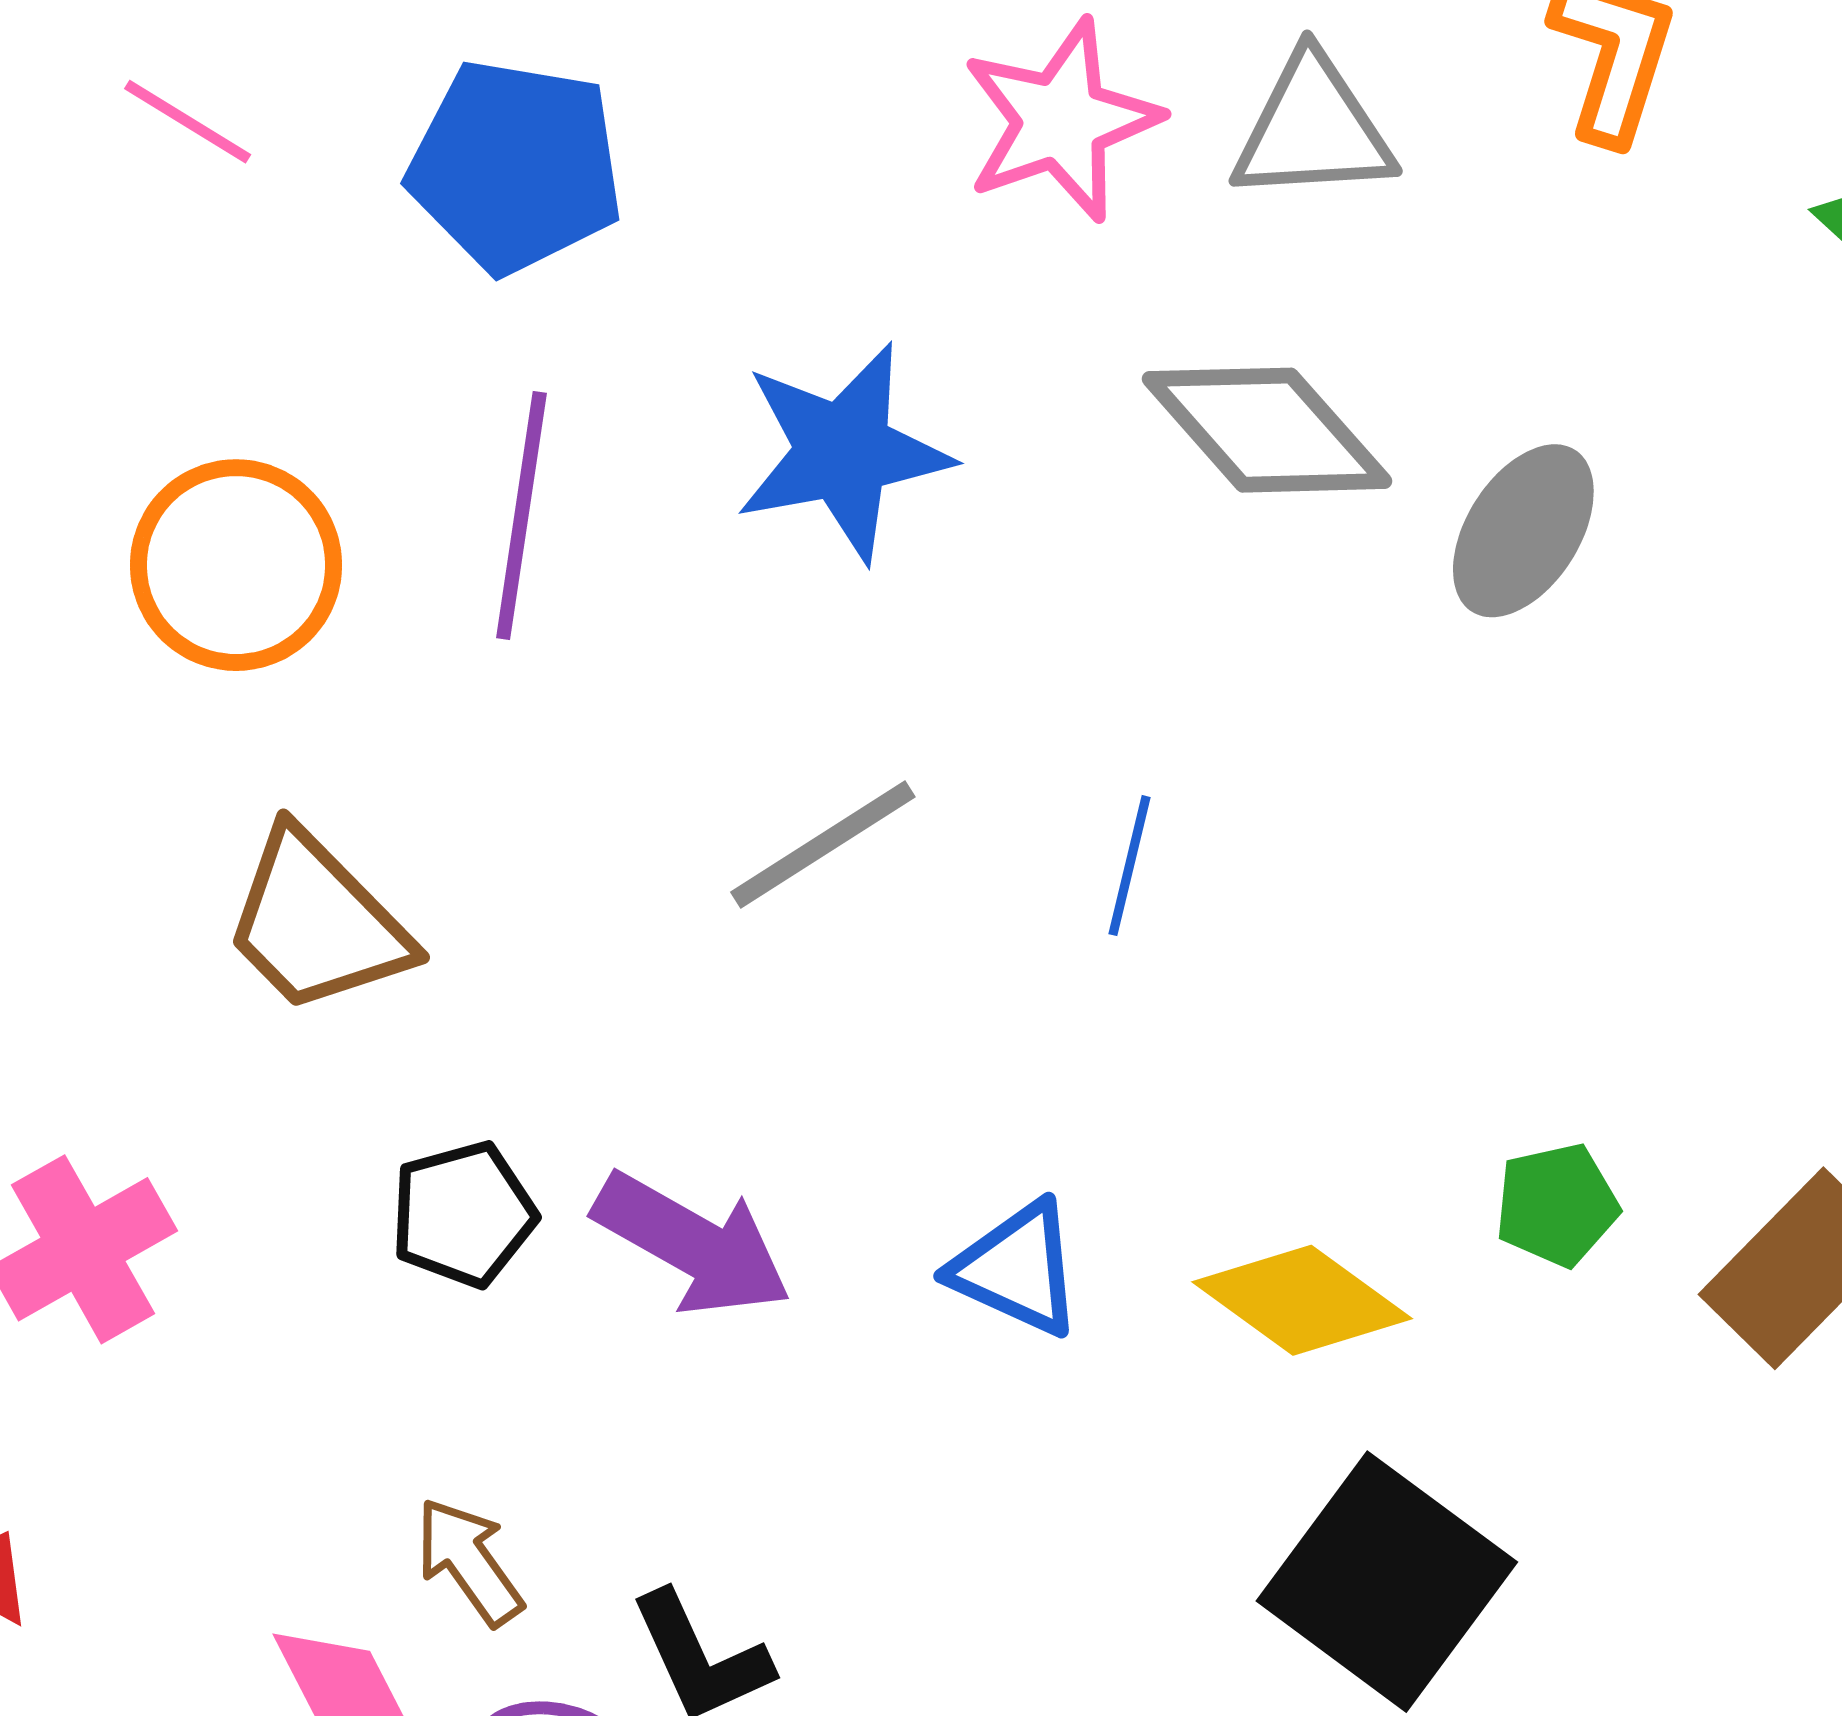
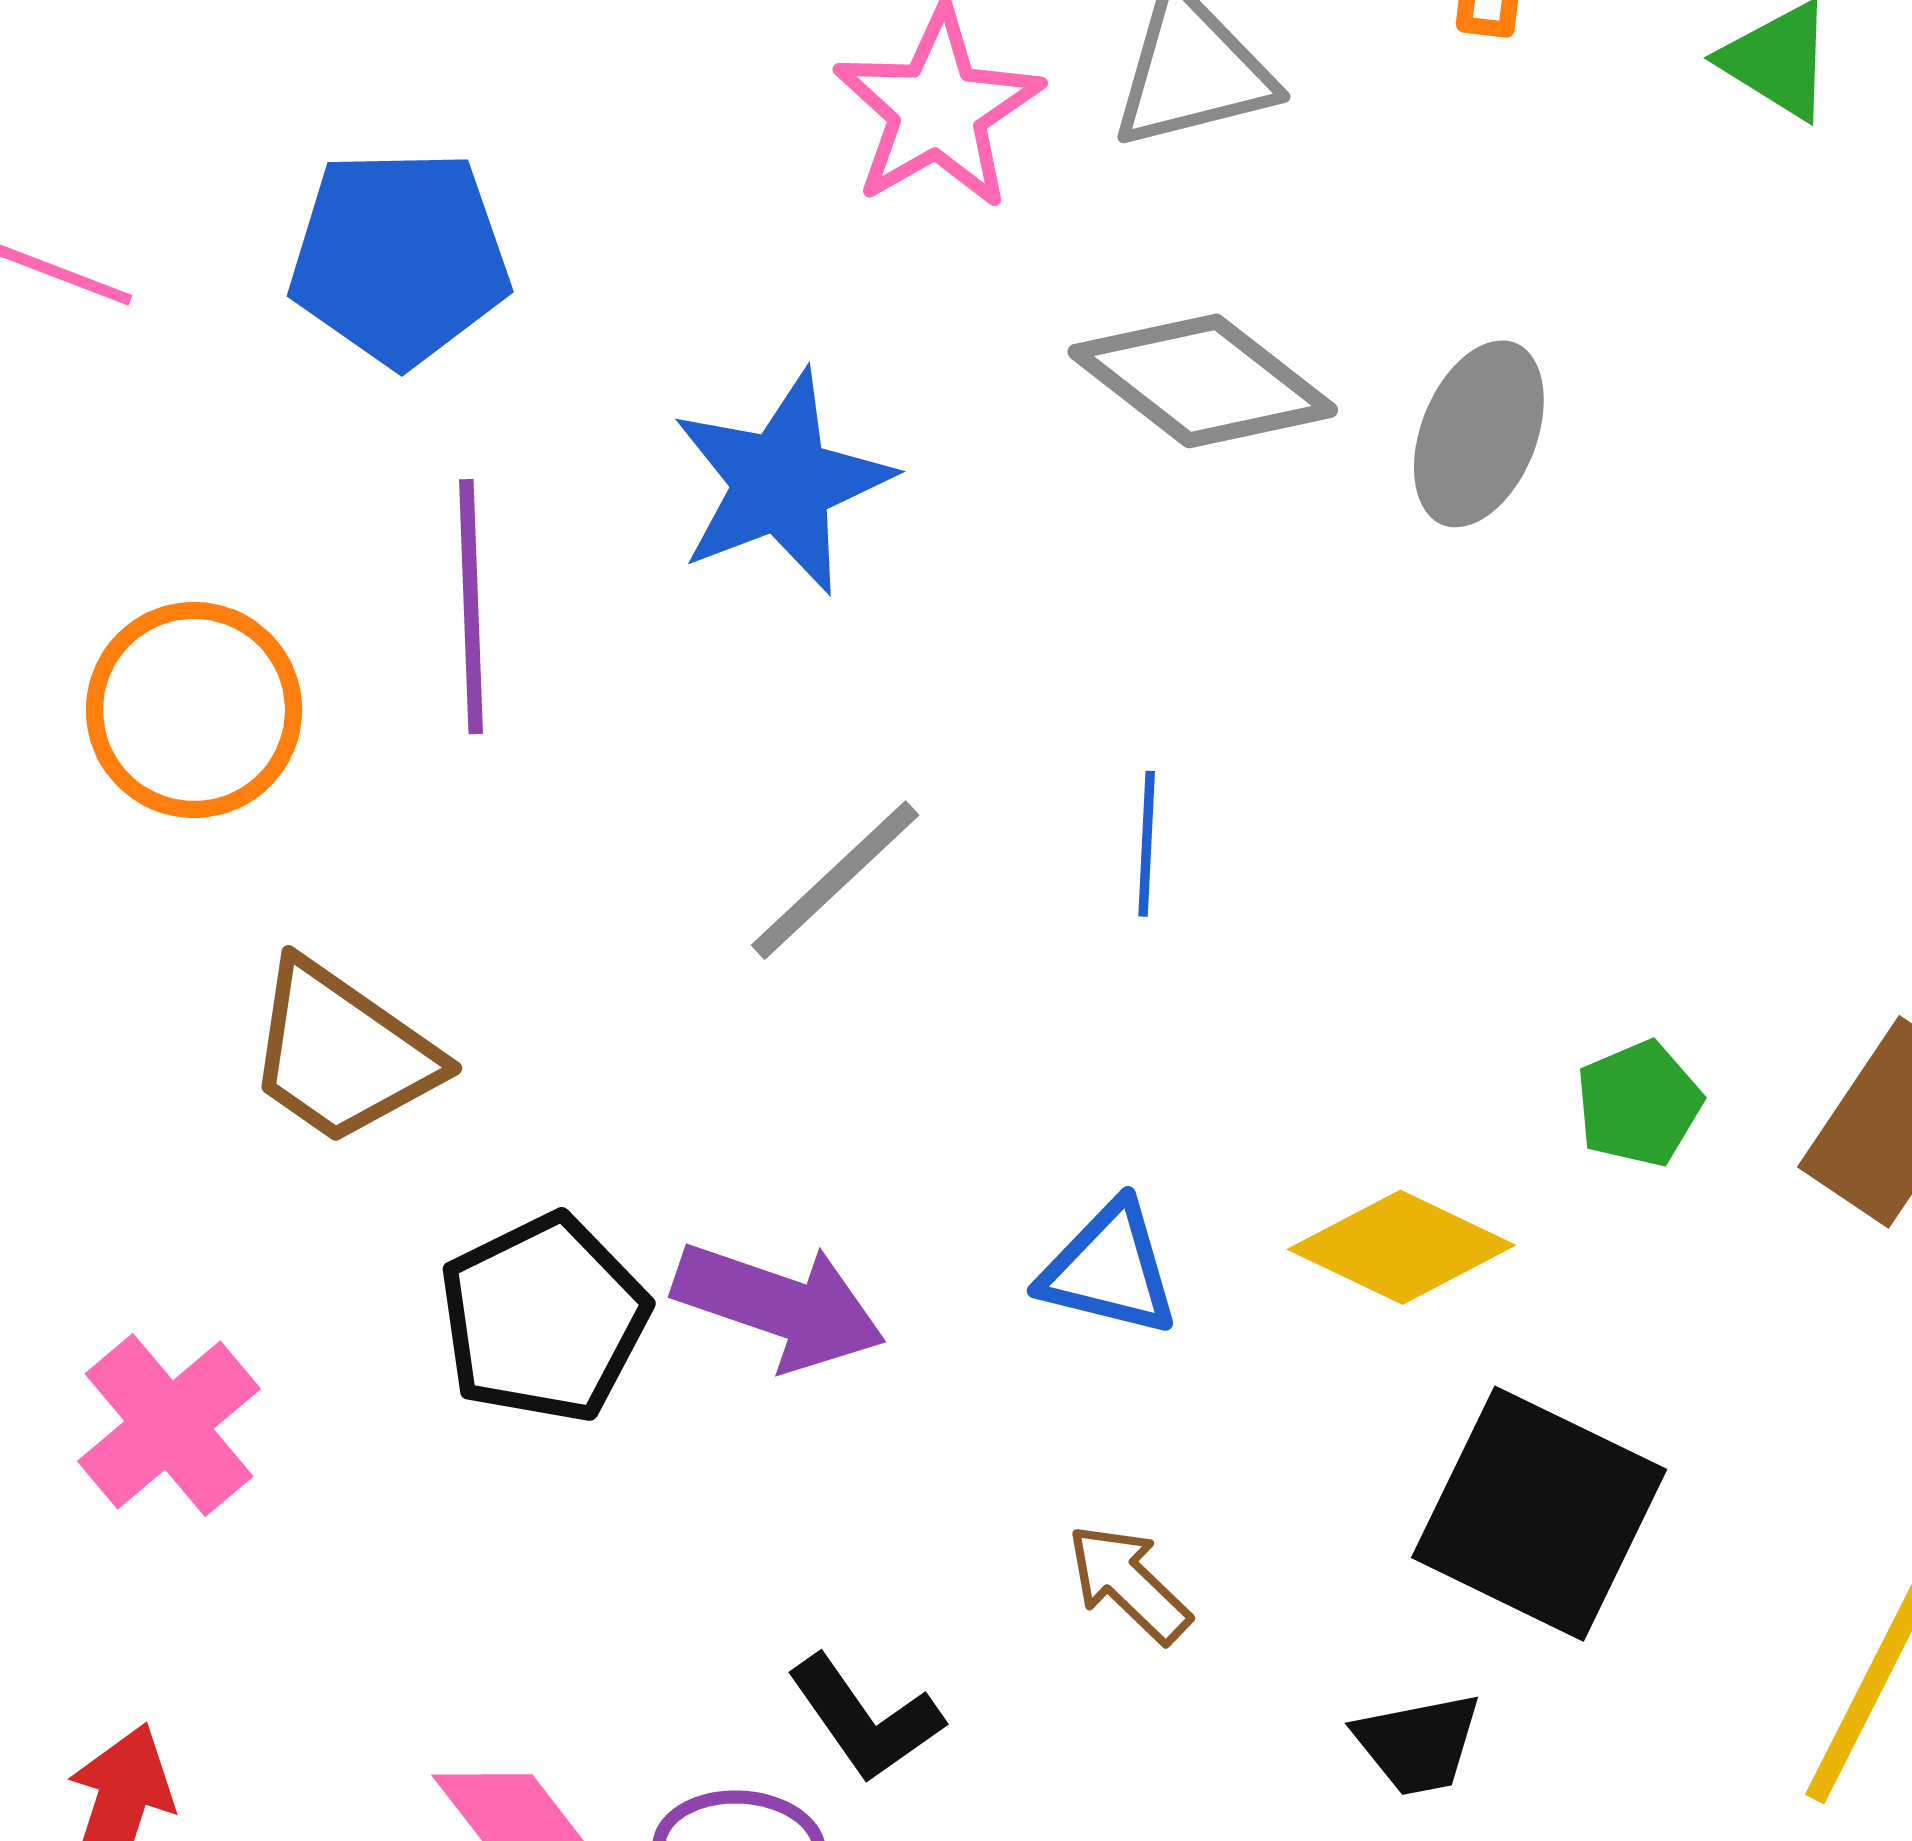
black pentagon: (463, 1214) -> (544, 1318), size x1.4
brown arrow: (469, 1562) -> (1129, 1583), moved

